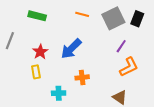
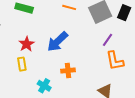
orange L-shape: (129, 67) -> (115, 61), turned 105
cyan cross: (59, 93) -> (44, 86), turned 32

